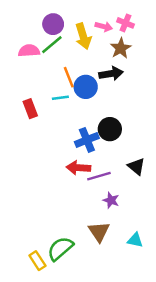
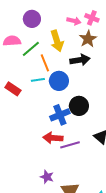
yellow arrow: (83, 36) -> (57, 41), moved
green line: (52, 45) -> (31, 49), moved
blue circle: (86, 87) -> (59, 81), moved
red rectangle: (30, 109) -> (13, 89), turned -35
purple star: (111, 200) -> (47, 177), moved

